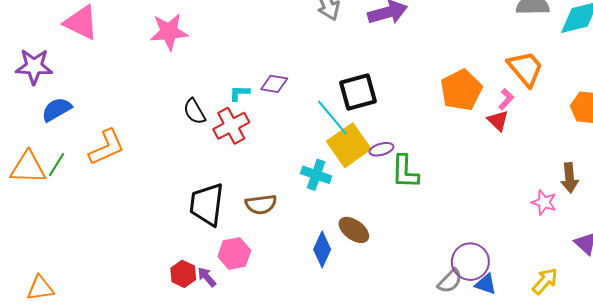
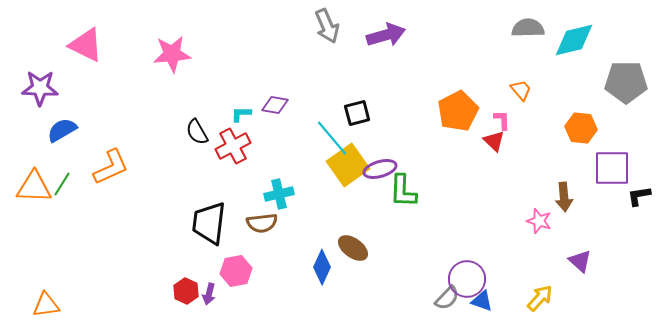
orange trapezoid: (526, 69) -> (521, 90), size x0.6
black square: (358, 92) -> (357, 113), size x0.7
pink L-shape: (506, 99) -> (502, 120), turned -45
purple ellipse: (381, 149) -> (380, 169), size x1.4
cyan cross: (316, 175) -> (279, 194), moved, turned -32
purple arrow: (207, 277) -> (209, 294), turned -125

